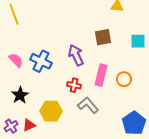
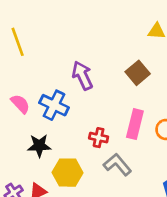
brown square: (103, 37) -> (138, 73), turned -30
purple arrow: (76, 55) -> (82, 76), moved
black star: (20, 95) -> (39, 146), moved, turned 30

